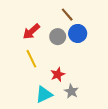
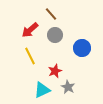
brown line: (67, 15) -> (51, 14), moved
blue circle: (78, 33) -> (82, 48), moved

